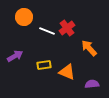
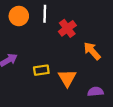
white line: (47, 31) -> (45, 14), moved, turned 70
orange triangle: (67, 72) -> (67, 78), turned 36

